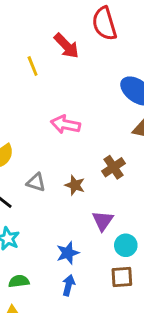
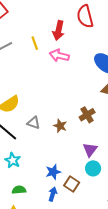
red arrow: (66, 46) -> (58, 30), turned 54
pink arrow: (65, 124) -> (59, 56), moved
purple triangle: (103, 221) -> (90, 150), moved
brown square: (122, 277) -> (72, 184), moved, turned 35

